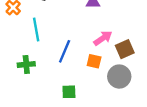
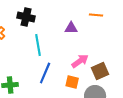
cyan line: (36, 29) -> (38, 45), moved

